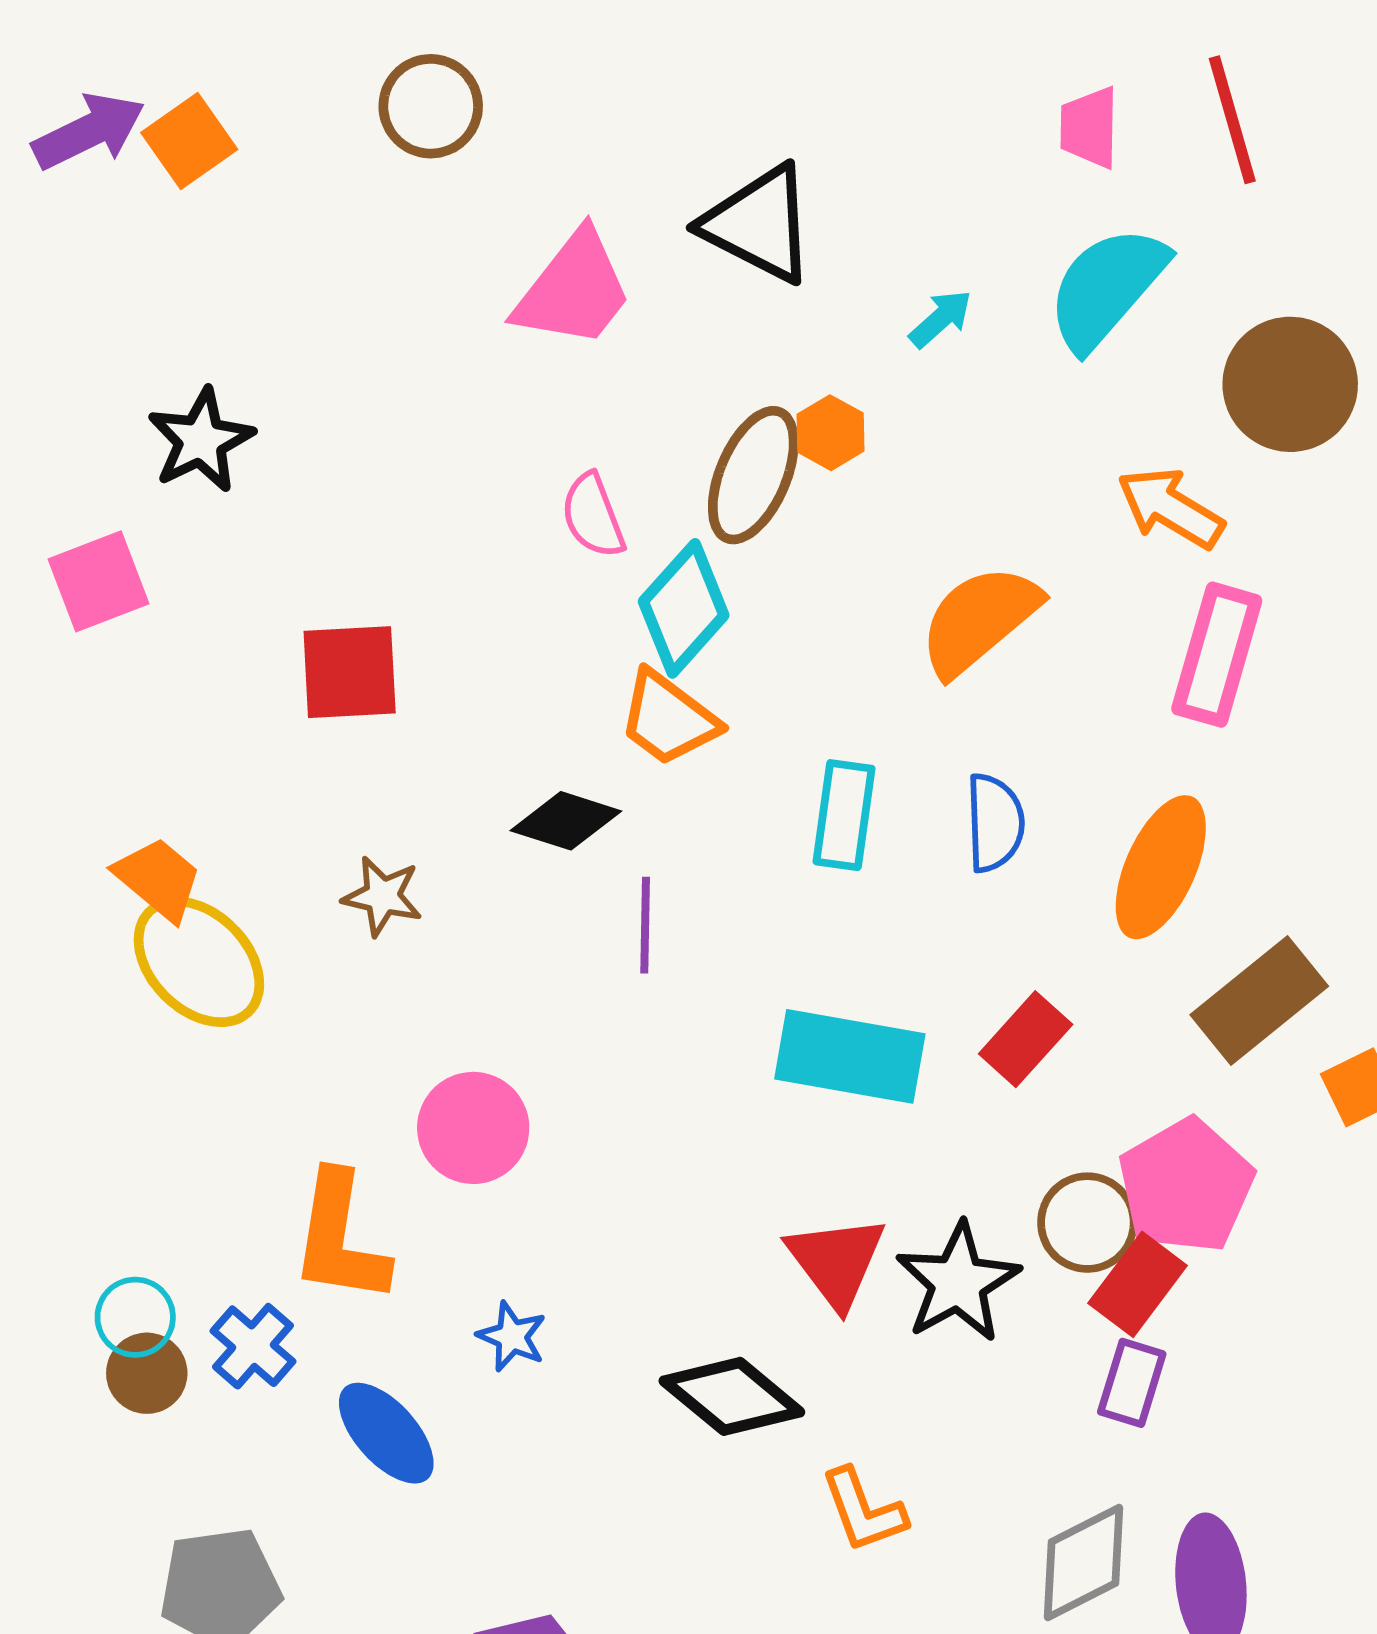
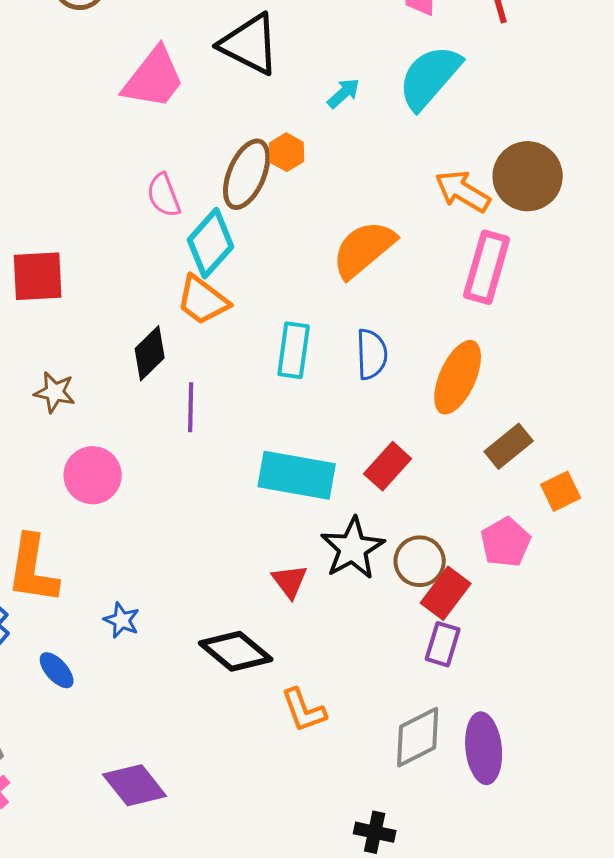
brown circle: (1290, 384) -> (528, 176), moved
black diamond: (566, 821) -> (150, 353), turned -62
brown rectangle: (1259, 1000) -> (509, 446), size x0.7
pink circle: (473, 1128) -> (93, 475), moved
pink pentagon: (1186, 1186) -> (506, 542), moved, size x0.7
red triangle: (836, 1261) -> (290, 581), size x0.7
black star: (958, 1282) -> (353, 548), moved
blue ellipse: (386, 1433) -> (57, 670), size x0.7

